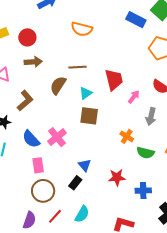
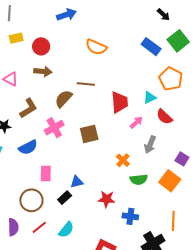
cyan triangle: (86, 93) -> (150, 98), moved
brown square: (89, 116) -> (89, 134), turned -30
pink cross: (57, 137) -> (54, 128), moved
blue semicircle: (31, 139) -> (28, 147), turned -84
green semicircle: (145, 153) -> (139, 179), turned -30
pink rectangle: (38, 165) -> (46, 173), moved
blue triangle: (85, 165) -> (77, 182), turned 48
purple semicircle: (29, 220) -> (13, 227), turned -30

